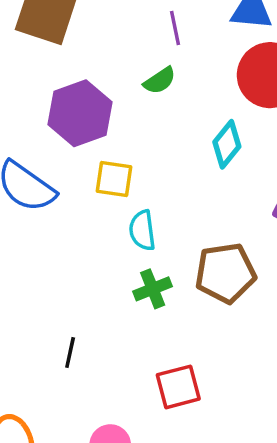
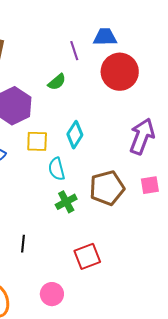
purple line: (175, 28) -> (74, 51), moved
cyan diamond: (227, 144) -> (75, 135), moved

